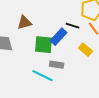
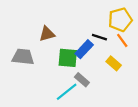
gray rectangle: (57, 65) -> (82, 80), turned 32
cyan line: (43, 76) -> (67, 92), turned -65

